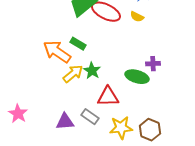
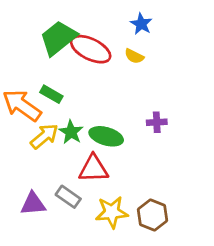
green ellipse: (137, 77) -> (106, 136), moved

